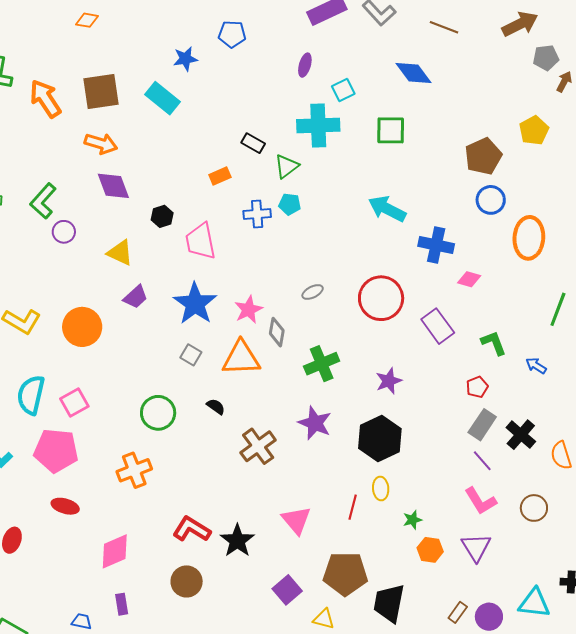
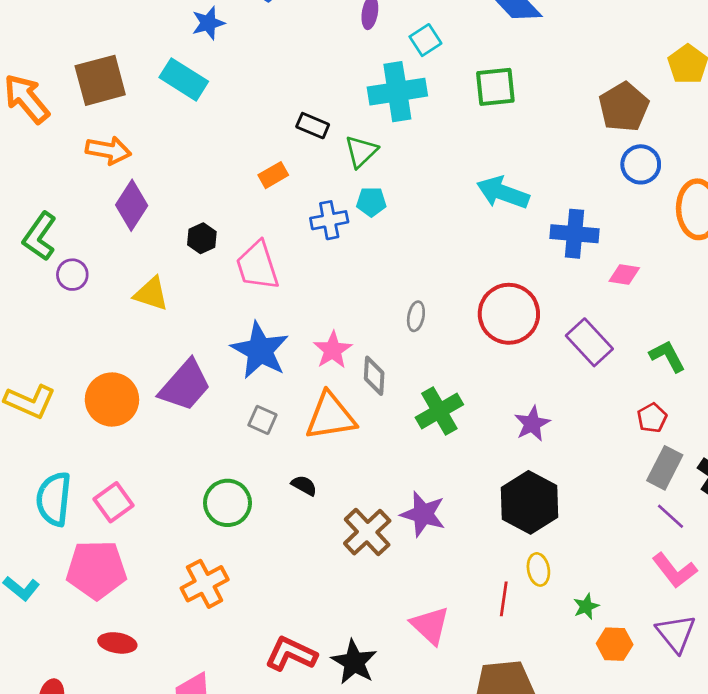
purple diamond: (113, 186) -> (132, 205), turned 60
gray ellipse: (313, 292) -> (416, 316), turned -45
purple trapezoid: (136, 297) -> (185, 385), moved, size x1.6
purple star: (315, 423) -> (423, 514), moved

